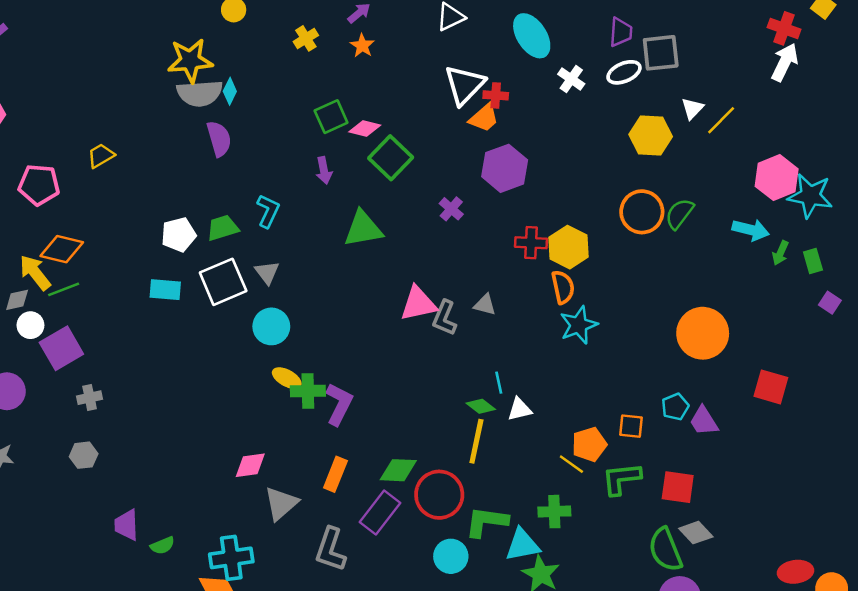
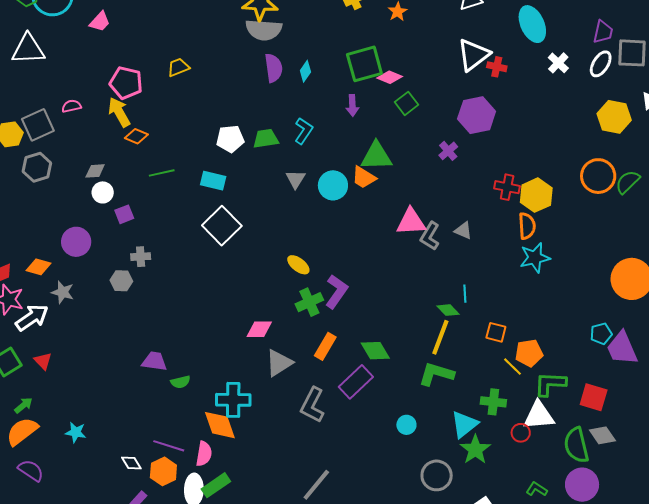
white ellipse: (624, 72) -> (601, 64), turned -44
cyan diamond: (230, 91) -> (305, 71), moved
green square: (331, 117) -> (364, 64), size x1.4
orange trapezoid: (484, 118) -> (364, 177), moved, turned 64
green square: (391, 158) -> (407, 103), size x0.7
purple hexagon: (505, 168) -> (477, 115), moved
orange diamond: (62, 249) -> (136, 136), size x0.7
yellow arrow: (35, 273) -> (119, 112), moved
white square: (223, 282) -> (222, 226), moved, turned -30
green line: (64, 289) -> (162, 173), moved
cyan circle: (271, 326) -> (333, 185), moved
purple square: (61, 348) -> (124, 214), size x0.6
green cross: (308, 391) -> (309, 302), moved, turned -32
white triangle: (520, 409) -> (539, 416), moved, size x1.6
purple trapezoid: (704, 421) -> (622, 348), size x1.4
orange square: (631, 426) -> (496, 332), moved
gray hexagon: (84, 455) -> (121, 281), moved
green diamond: (398, 470) -> (375, 351), turned 48
red circle: (439, 495) -> (521, 433), moved, size x0.5
green L-shape: (486, 522) -> (436, 374), moved
purple trapezoid: (126, 525) -> (154, 361), turned 92
cyan triangle: (522, 545) -> (464, 424), turned -36
cyan circle: (451, 556) -> (406, 425), size x0.7

